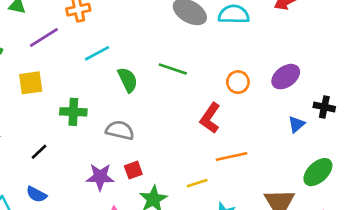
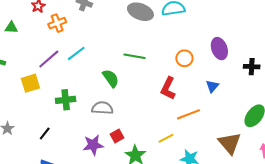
purple line: (44, 38) -> (49, 59), moved
purple ellipse: (286, 77) -> (219, 49), turned -65
green semicircle: (128, 80) -> (111, 78), moved
blue triangle: (296, 124) -> (212, 86), moved

